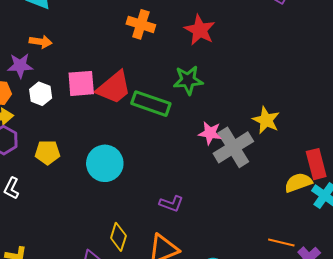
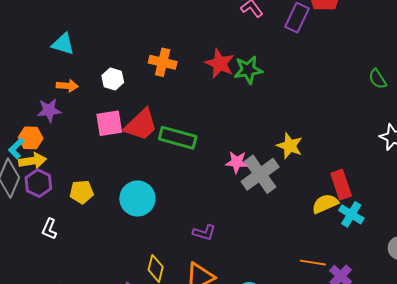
green star: (188, 80) -> (248, 70), moved
white hexagon: (41, 94) -> (113, 79), moved

